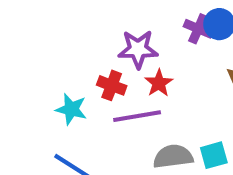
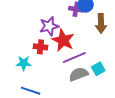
red star: (159, 83) -> (63, 40), size x1.6
purple line: (137, 116) -> (74, 57), moved

